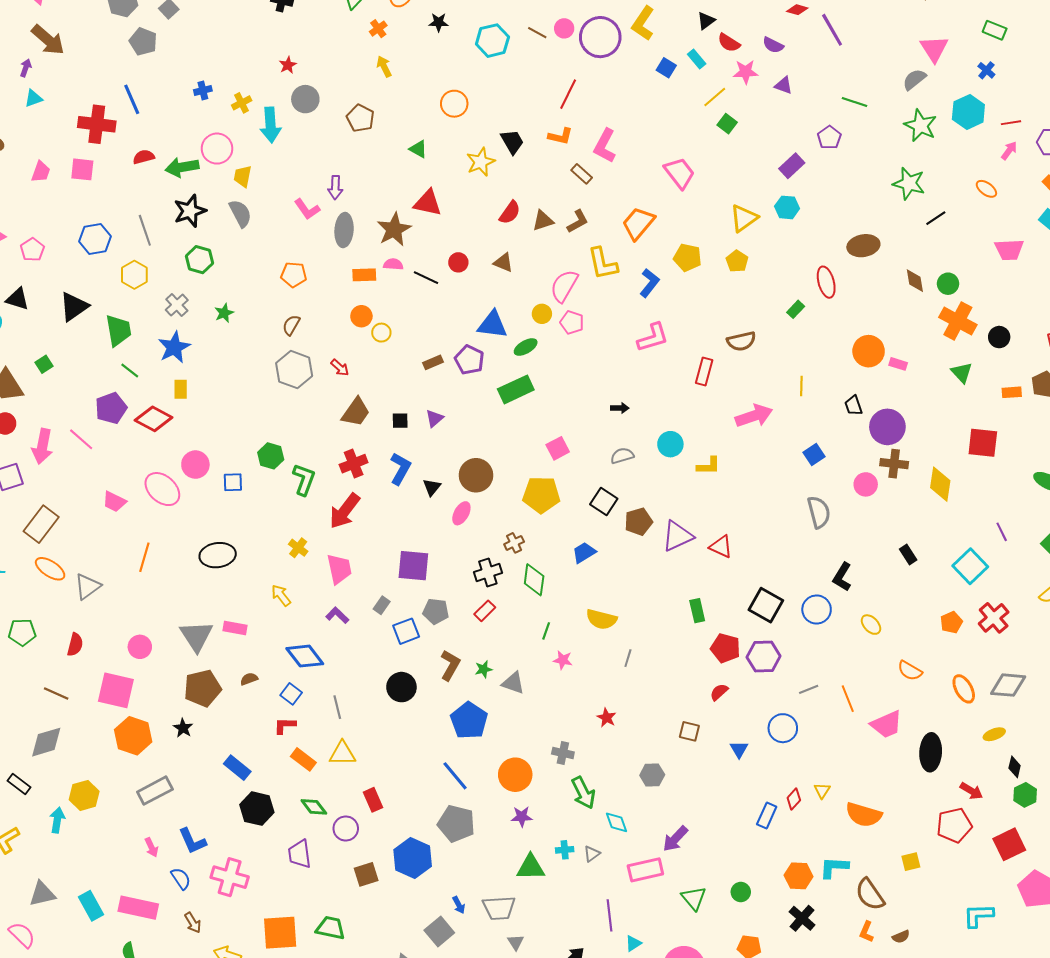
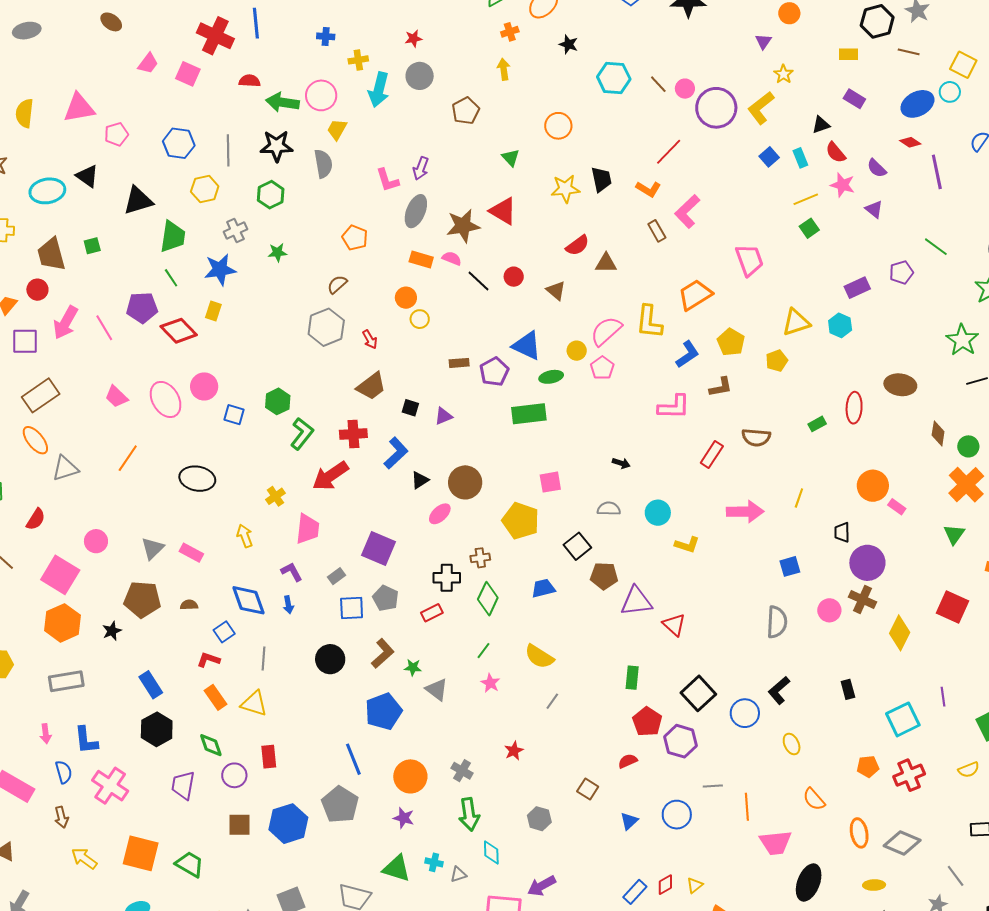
brown L-shape: (578, 221) -> (721, 387), moved
gray triangle: (196, 636) -> (153, 548), size x0.7
blue arrow: (459, 905) -> (288, 605), moved

